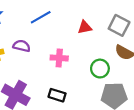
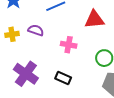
red triangle: (85, 27) -> (94, 19), size x1.5

